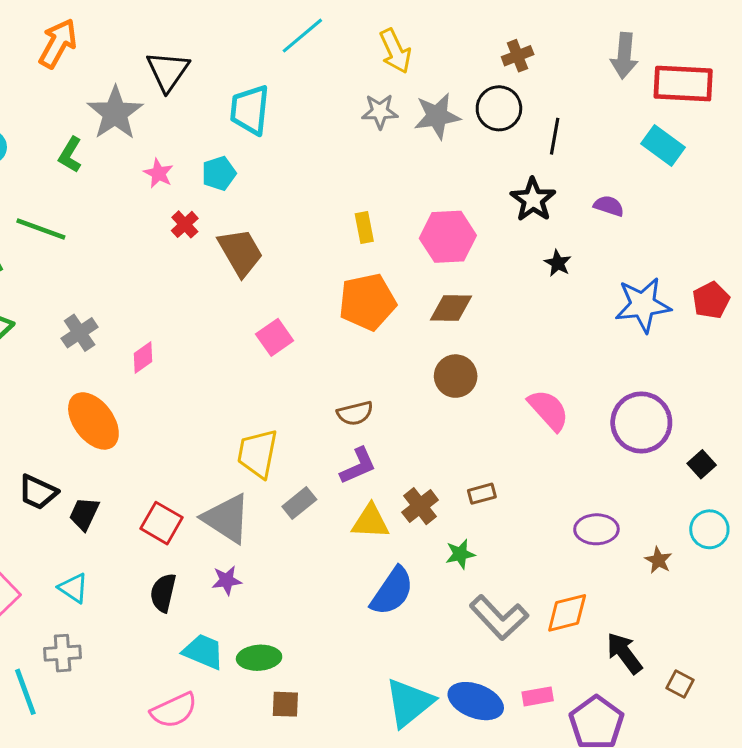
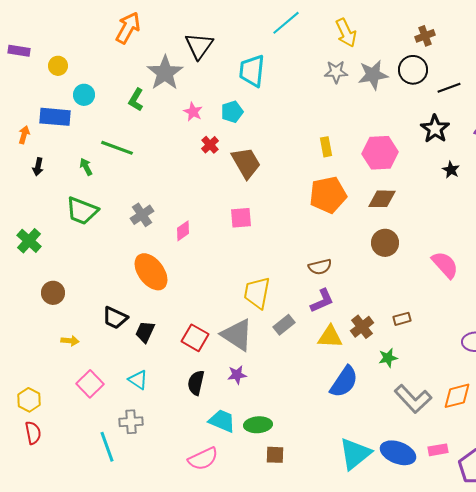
black line: (555, 136) -> (449, 88), turned 60
pink square: (275, 337) -> (241, 218), moved, turned 30

